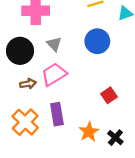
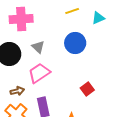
brown arrow: (28, 84) -> (17, 91), moved

